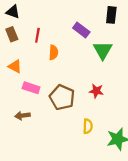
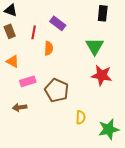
purple rectangle: (81, 30) -> (58, 23), moved
pink rectangle: (31, 88) -> (28, 81), turned -35
red star: (96, 91) -> (102, 75), moved, size x1.5

